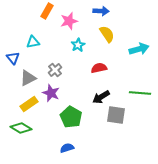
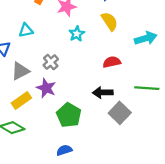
red semicircle: (99, 68) -> (112, 62), moved
black arrow: (101, 97) -> (103, 93), turned 30
gray square: (116, 115) -> (120, 113), turned 36

